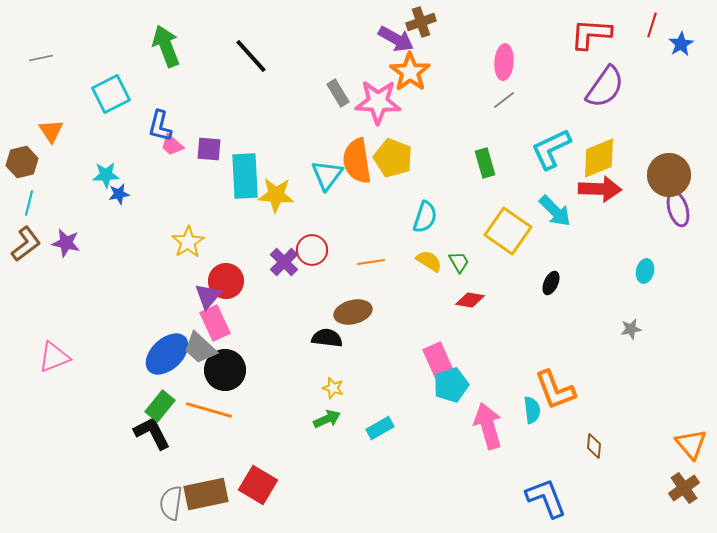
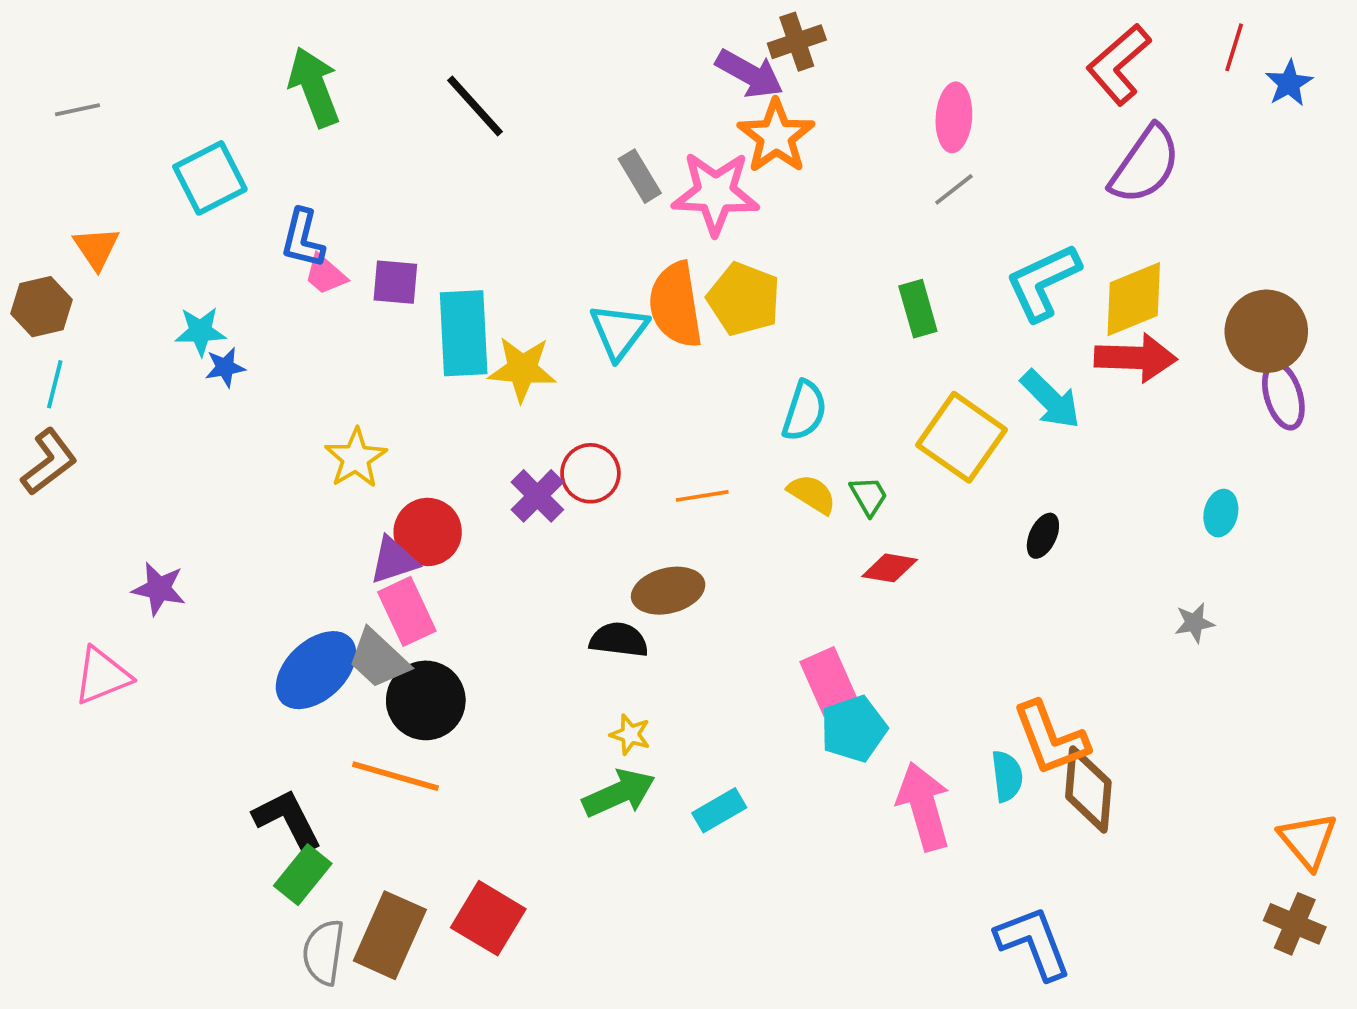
red L-shape: (591, 34) -> (1119, 64), turned -45
purple star: (66, 243) -> (159, 589), moved
purple triangle: (208, 296) -> (394, 560), turned 32
green rectangle: (160, 406) -> (303, 875), moved
green arrow: (327, 419) -> (619, 793), size x1.4
brown diamond: (594, 446) -> (1088, 789), moved, size x1.8
brown cross: (684, 488) -> (1295, 924), turned -32
brown rectangle: (206, 494) -> (390, 935), turned -54

